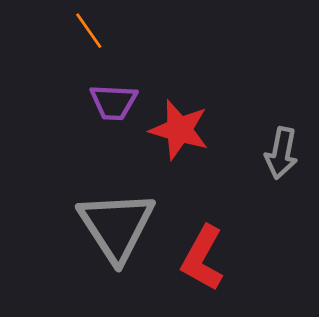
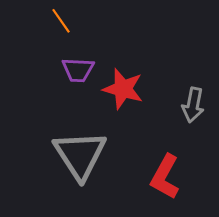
red L-shape: (203, 258) -> (165, 177), moved

